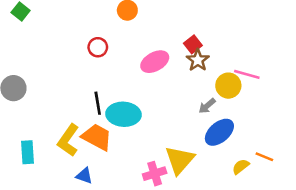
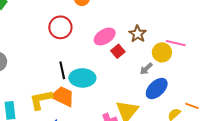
red square: (193, 44) -> (118, 51), moved
red circle: (98, 47) -> (60, 27), size x1.5
yellow L-shape: (68, 140) -> (41, 100), turned 45

